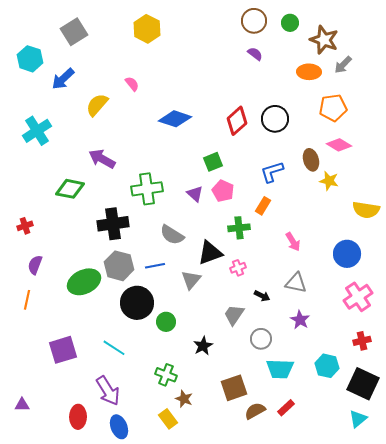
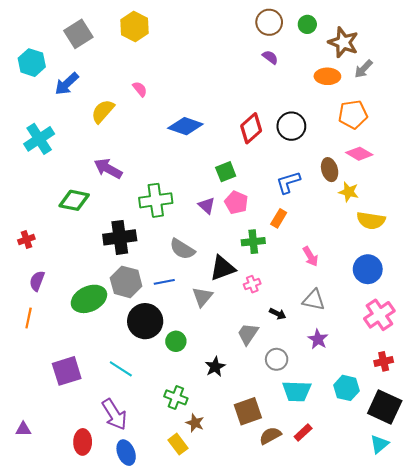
yellow hexagon: (147, 29) -> (135, 26), moved
yellow semicircle: (366, 210) -> (371, 220), moved

